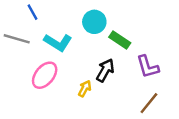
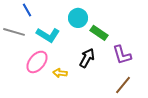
yellow arrow: (85, 89) -> (60, 73), moved, turned -112

